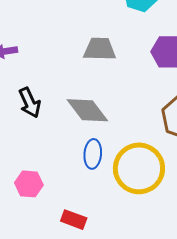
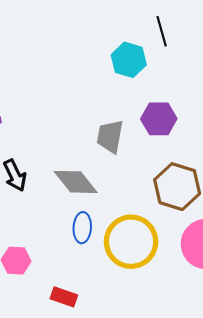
gray trapezoid: (100, 49) -> (110, 136), moved, turned -80

